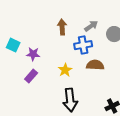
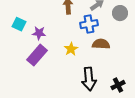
purple rectangle: (31, 76) -> (37, 55), size x1.5
black arrow: (70, 100) -> (89, 79), moved

